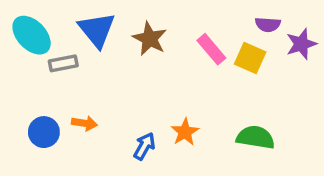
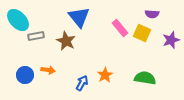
blue triangle: (97, 30) -> (79, 17), moved
brown star: (150, 39) -> (66, 41), moved
purple star: (301, 44) -> (171, 40), moved

